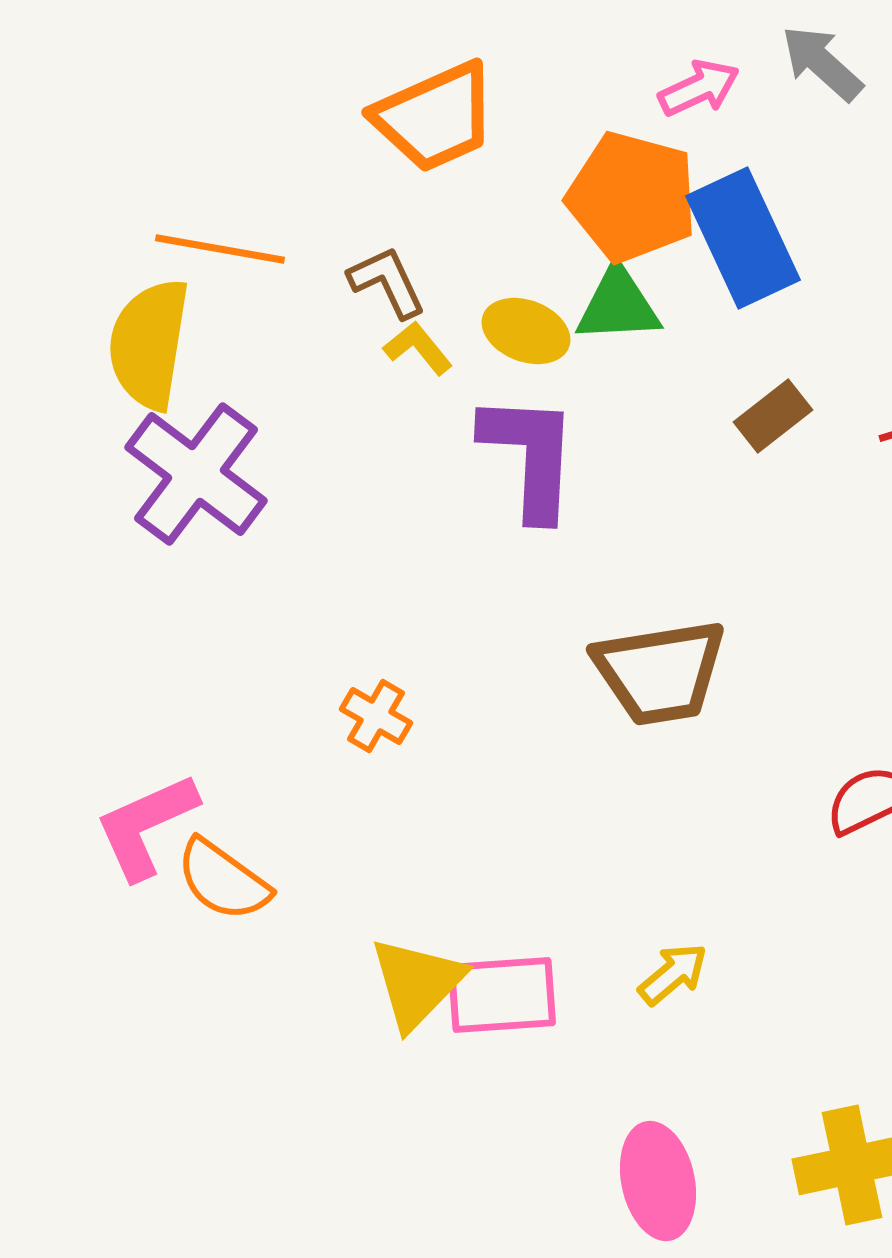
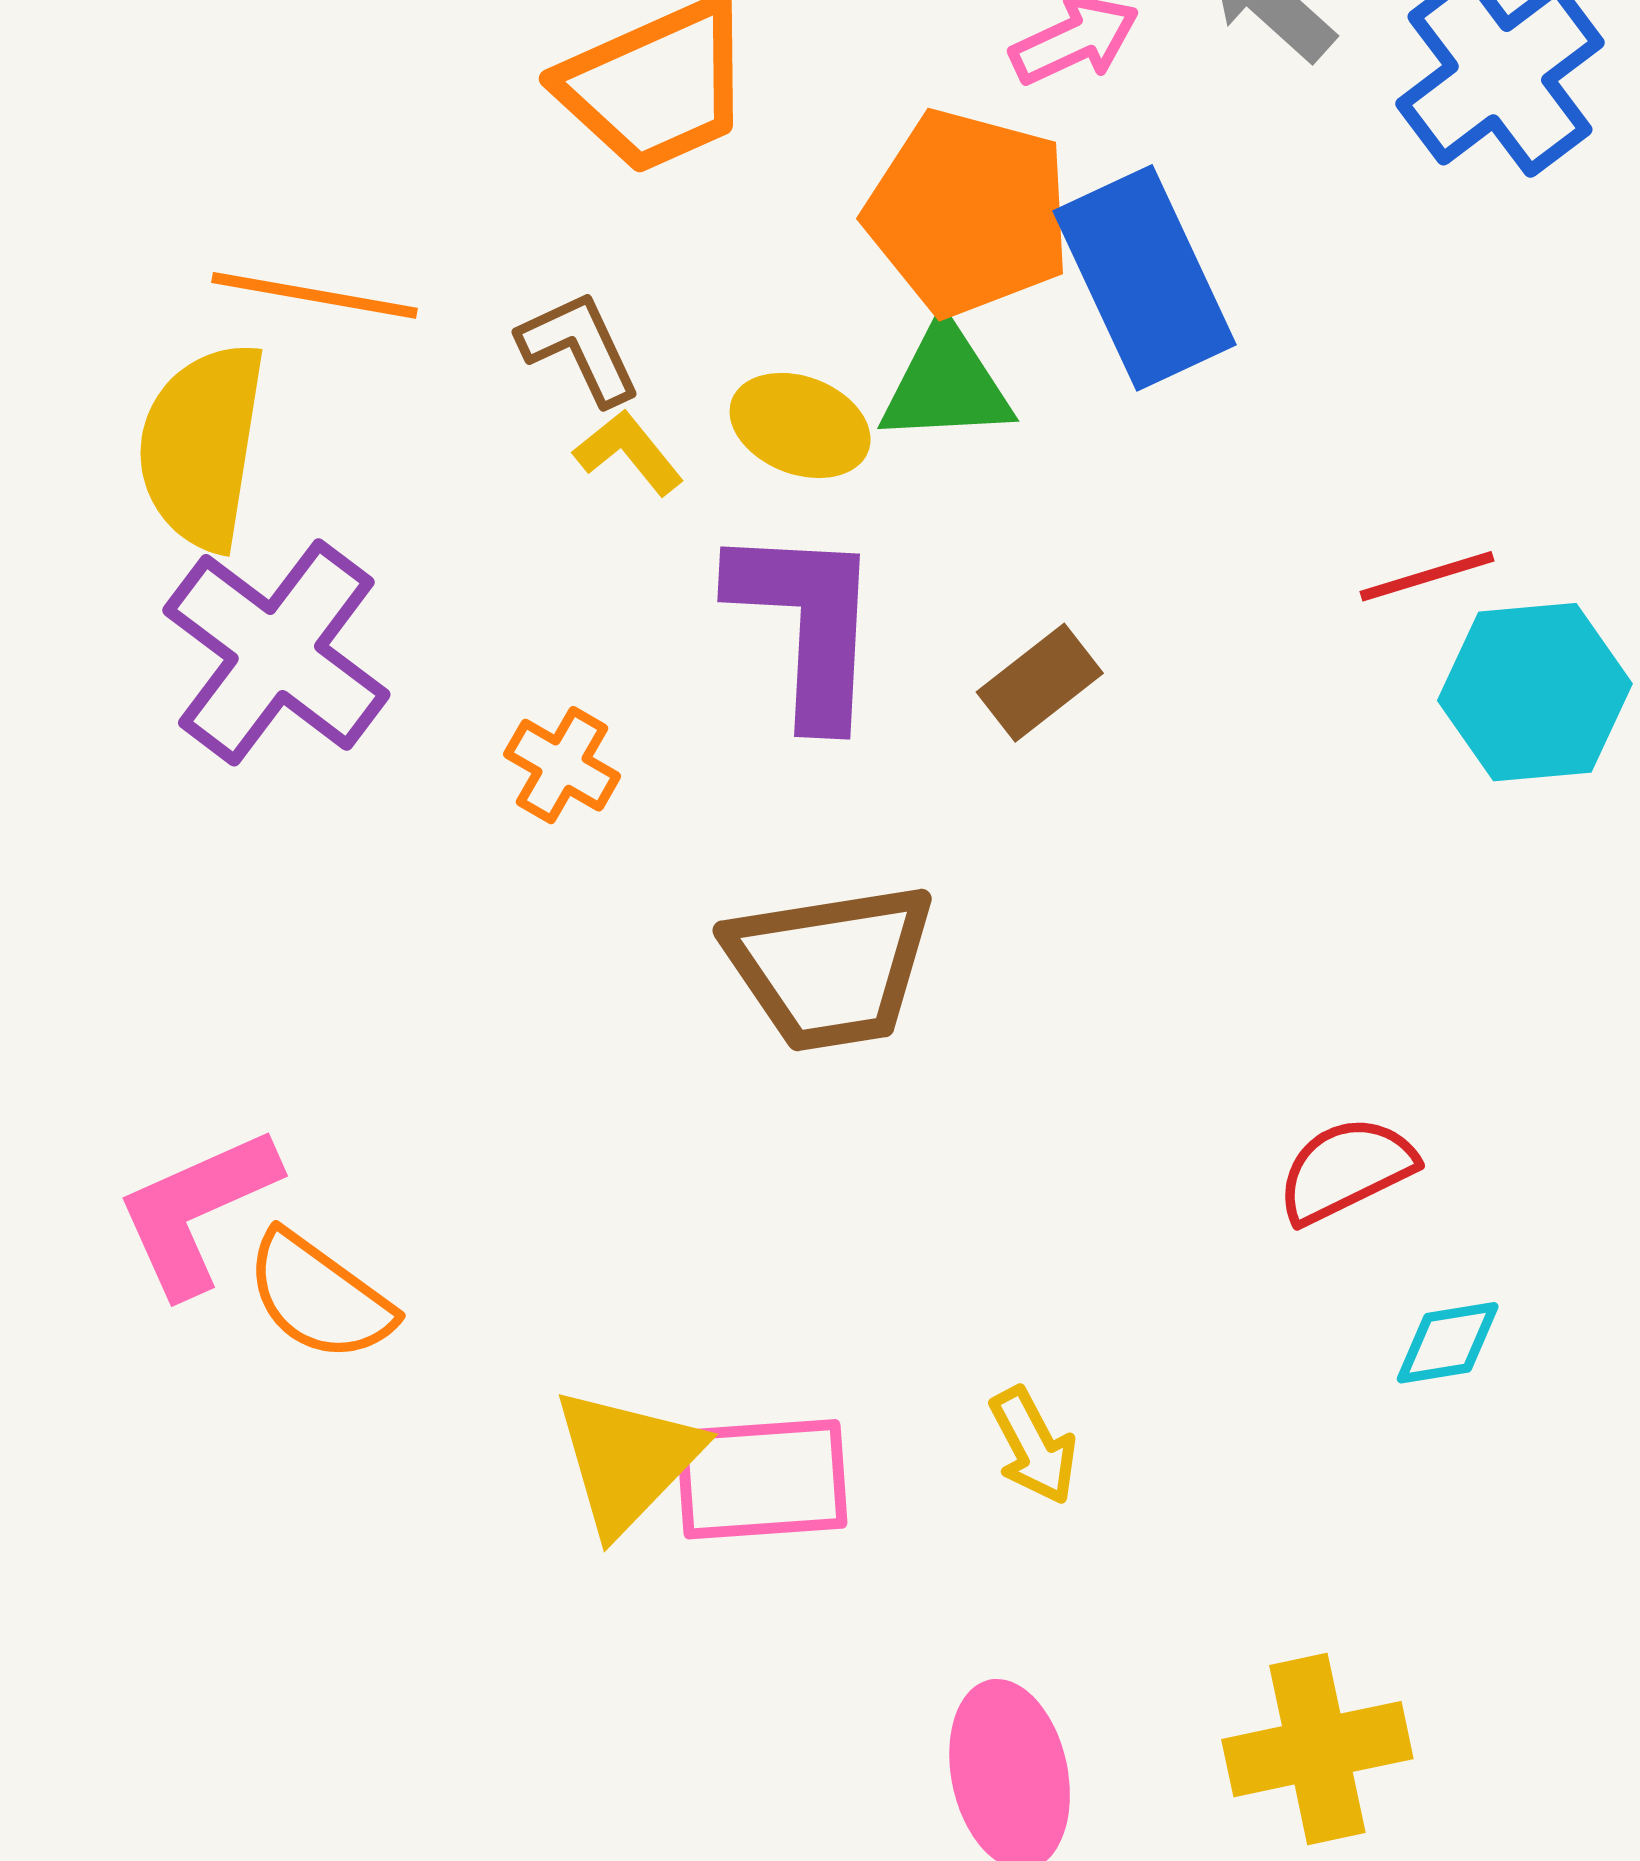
brown rectangle: (773, 416) -> (1040, 683), moved
brown trapezoid: (660, 672) -> (830, 967), moved
orange cross: (376, 716) -> (562, 765), moved
yellow arrow: (673, 974) -> (1033, 1446), turned 102

